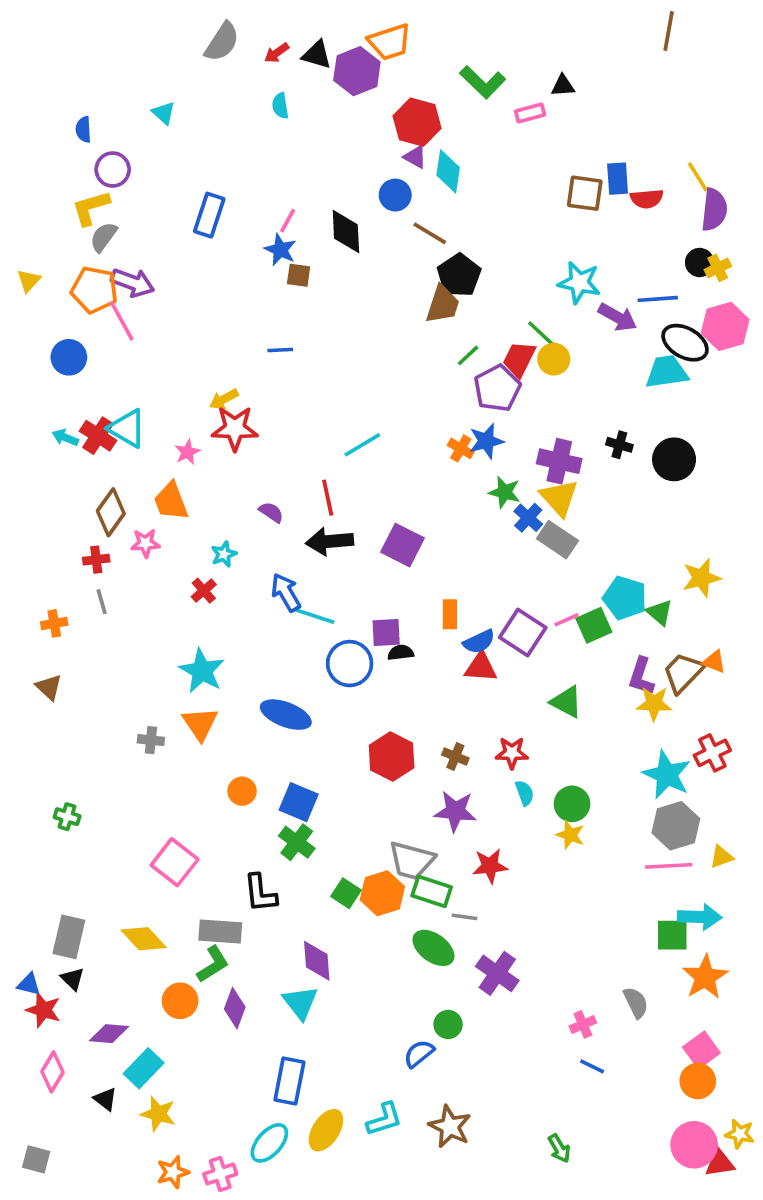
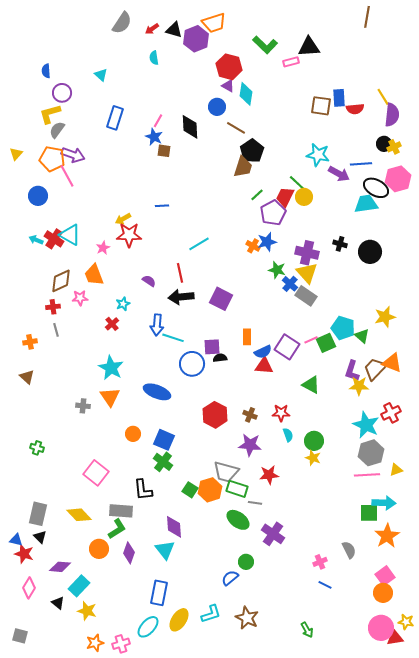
black triangle: (563, 86) -> (309, 47), size x1.6
cyan triangle: (164, 113) -> (101, 75), moved
blue line: (280, 350) -> (162, 206), moved
brown diamond: (111, 512) -> (61, 281), turned 30
blue arrow: (286, 592) -> (157, 325), turned -145
orange triangle: (714, 662) -> (392, 363), size x1.5

